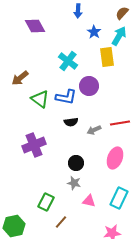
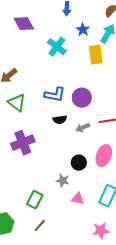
cyan cross: (68, 61) -> (57, 47), moved
purple circle: (89, 86) -> (82, 98), moved
green triangle: (40, 99) -> (17, 103), moved
black circle: (76, 163) -> (79, 163), moved
brown line: (61, 222) -> (40, 226), moved

